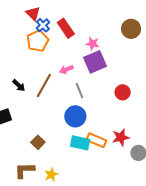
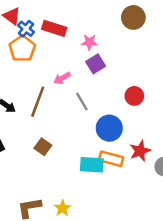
red rectangle: (66, 28) -> (54, 28), turned -30
purple square: (95, 62) -> (96, 64), size x0.7
blue circle: (75, 116) -> (109, 128), moved
brown square: (38, 142) -> (43, 147), moved

